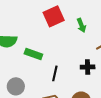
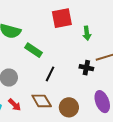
black cross: (88, 67) -> (86, 68), moved

